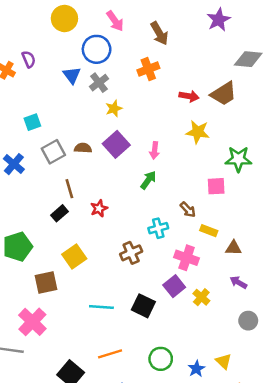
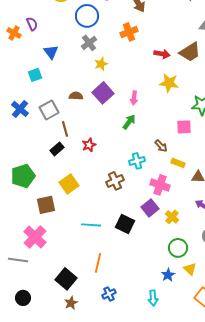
blue triangle: (72, 75) -> (51, 52), moved
gray square: (53, 152) -> (49, 110), moved
orange line: (110, 354) -> (98, 263), turned -60
green circle: (161, 359) -> (178, 248), moved

